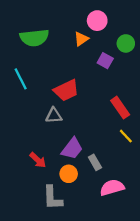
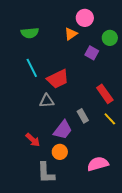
green semicircle: (34, 38) -> (30, 33), size x0.7
cyan line: (21, 79) -> (32, 68), moved
gray rectangle: (95, 162) -> (83, 116), moved

